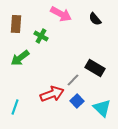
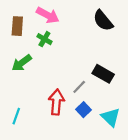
pink arrow: (61, 14) -> (48, 15), moved
black semicircle: (95, 19) -> (103, 21), size x1.5
red arrow: (52, 94) -> (56, 102), turned -65

